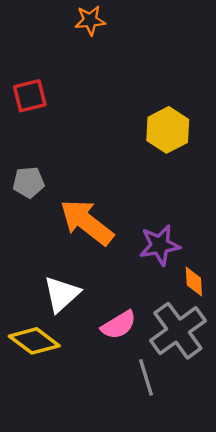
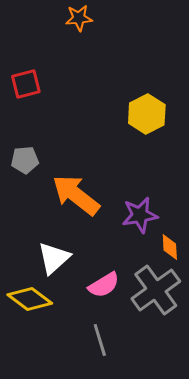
gray line: (146, 377) -> (100, 340), moved

